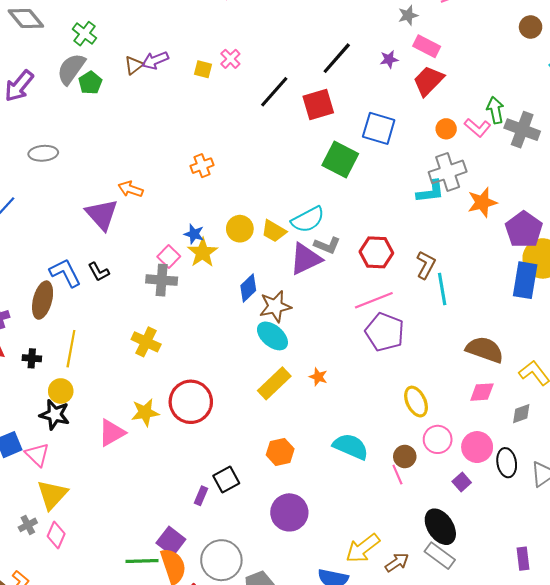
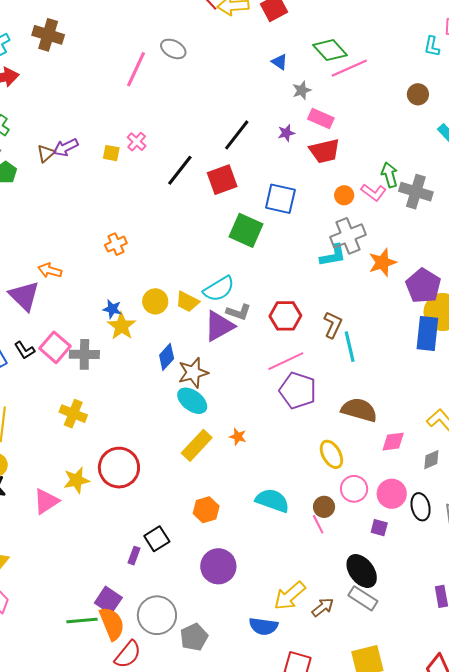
red trapezoid: (428, 81) -> (325, 151), turned -144
pink square: (169, 257) -> (55, 347), moved, size x1.4
brown semicircle: (485, 350) -> (359, 410), moved
purple square: (462, 482) -> (379, 528), turned -30

